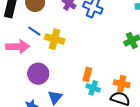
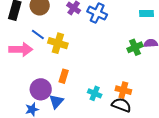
purple circle: (38, 74) -> (41, 89), moved
orange rectangle: (87, 74) -> (64, 76), moved

